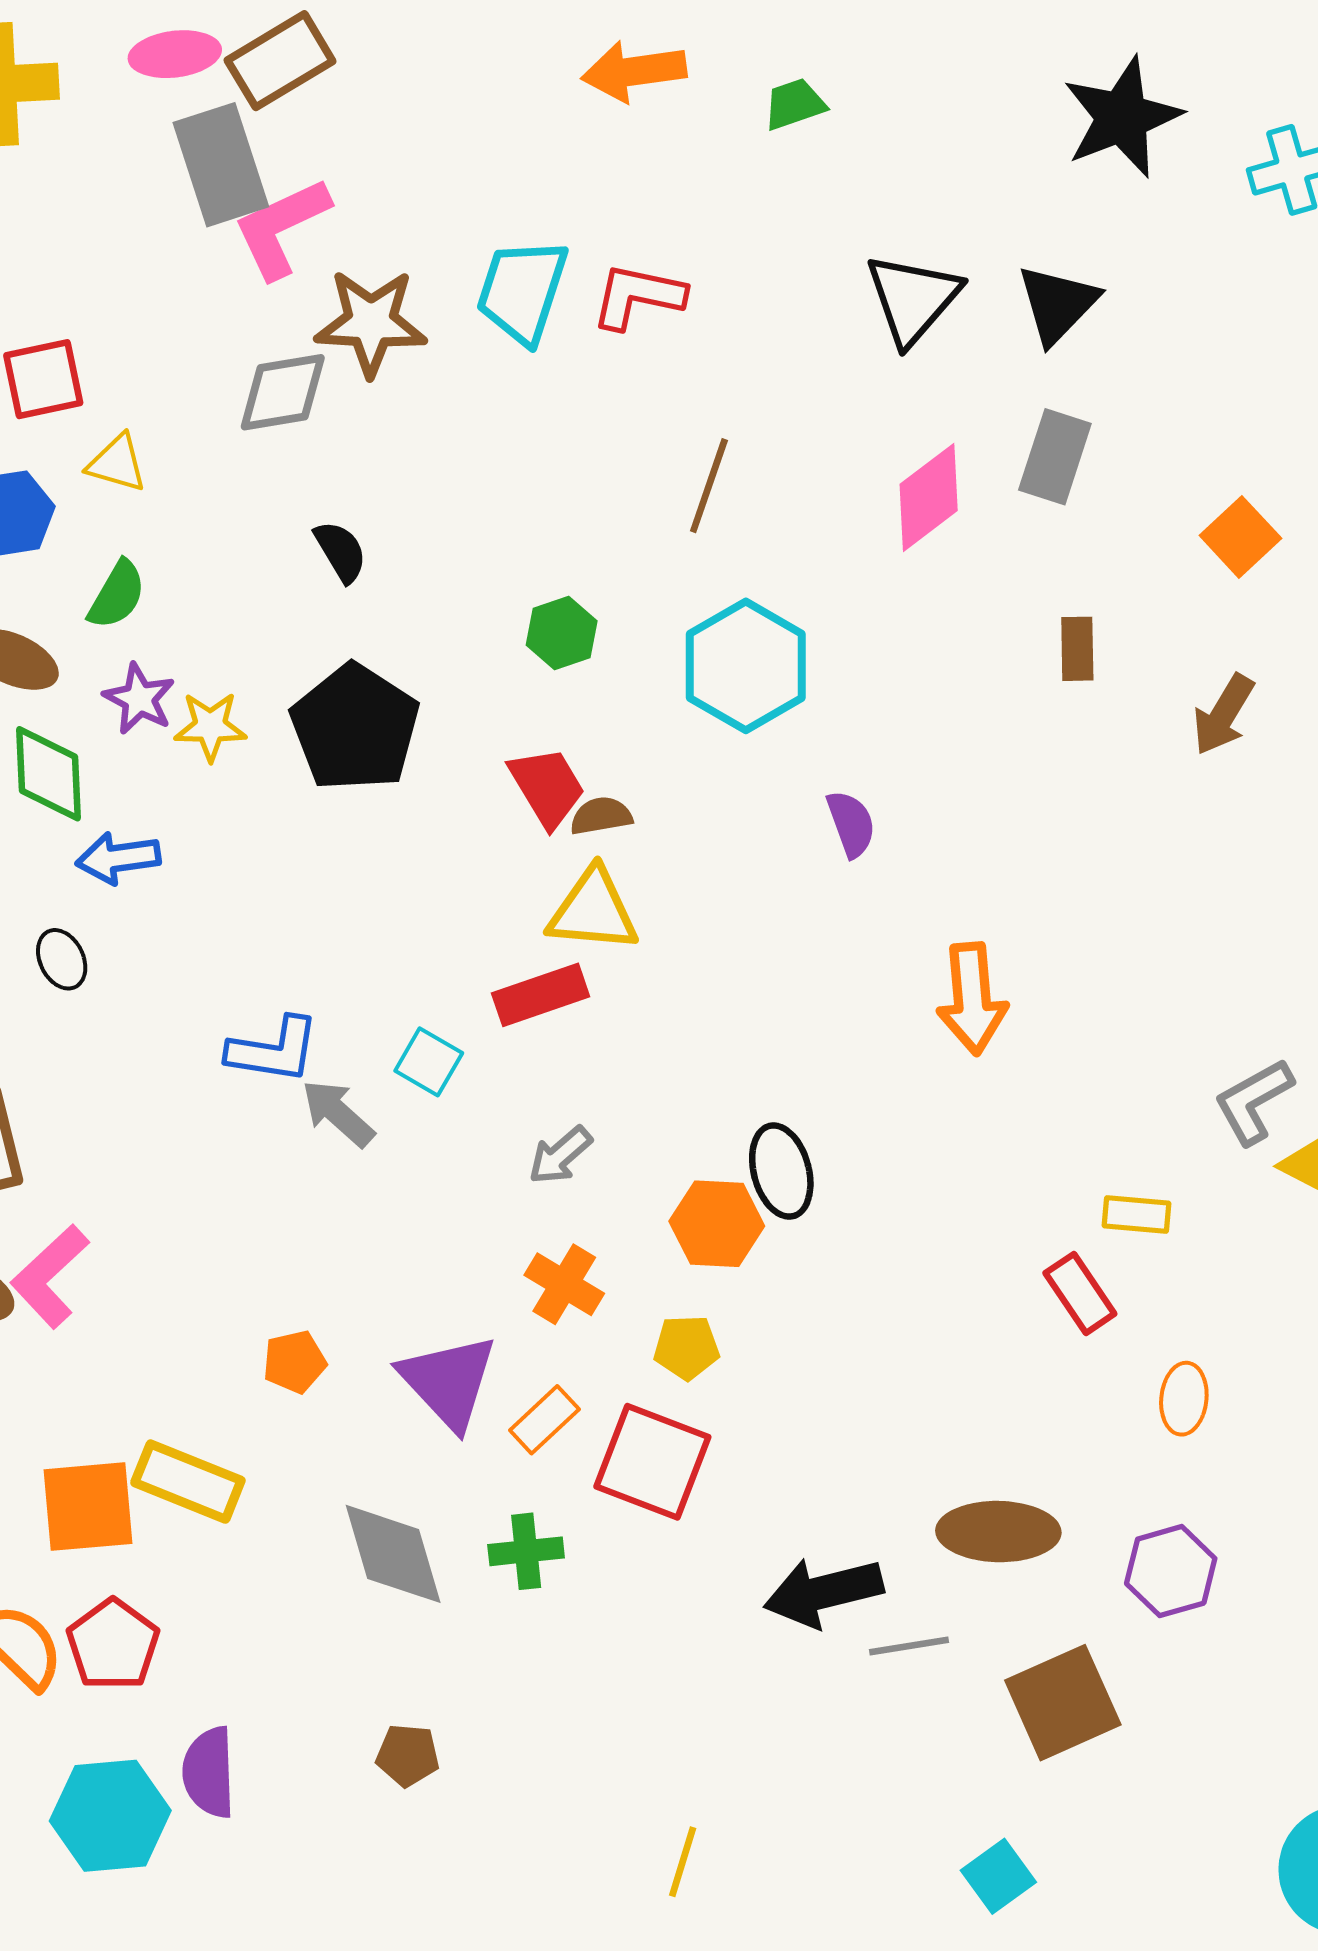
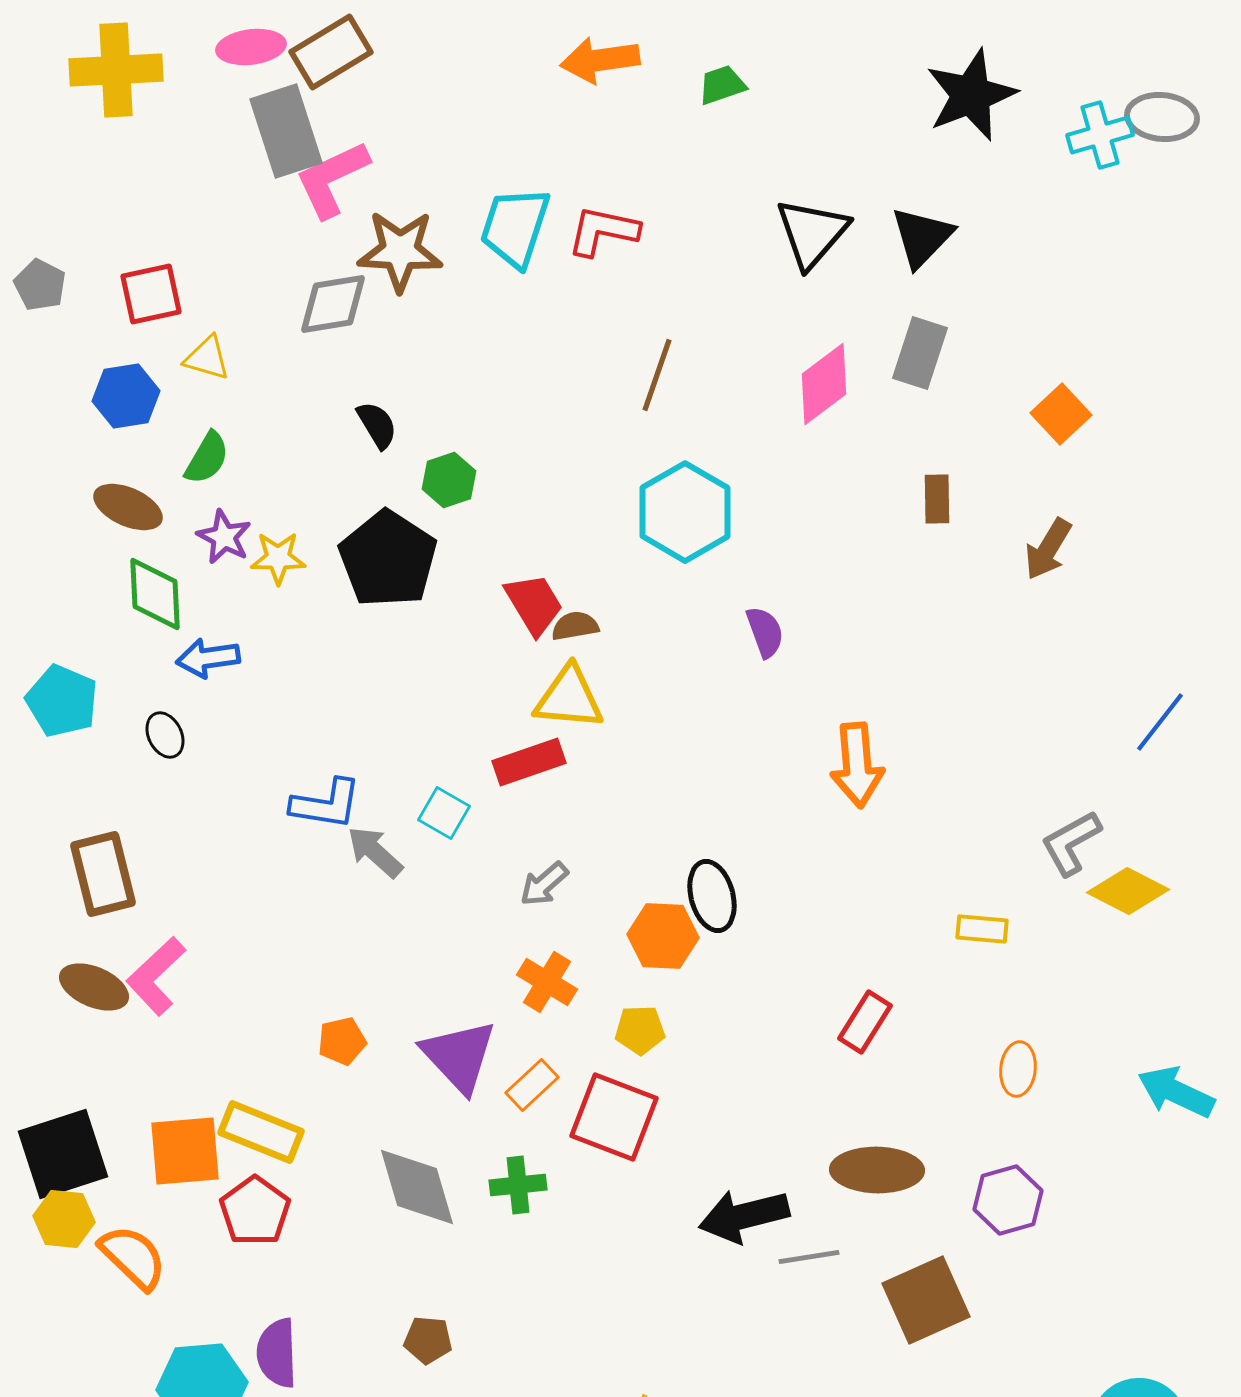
green hexagon: (562, 633) -> (449, 480), moved
red rectangle: (1080, 1293) -> (865, 1022), moved, turned 66
red pentagon: (113, 1645) -> (255, 1211), moved

